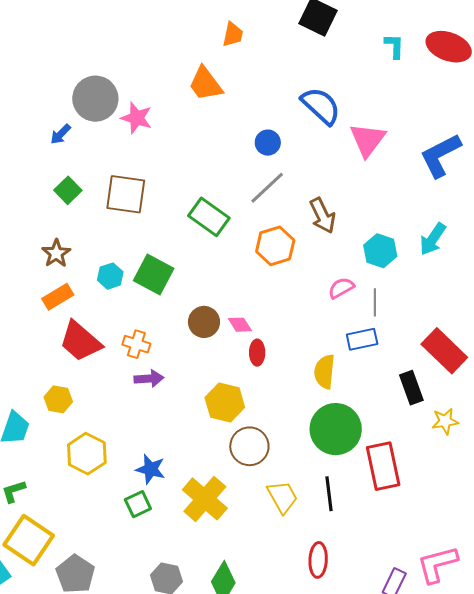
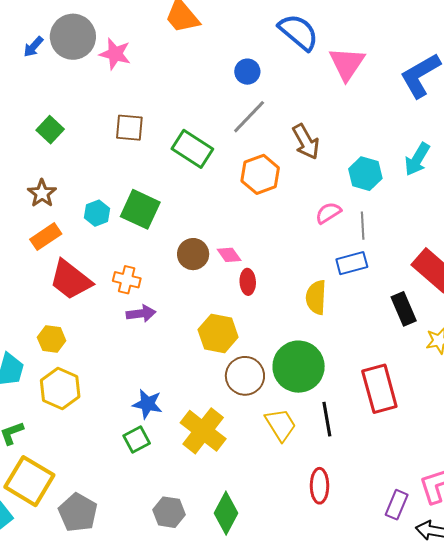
blue arrow: (61, 134) -> (33, 47), moved
brown square: (126, 194) -> (129, 128), moved, size x0.7
green circle: (336, 429) -> (299, 367), moved
yellow hexagon: (87, 454) -> (60, 388), moved

